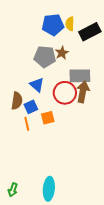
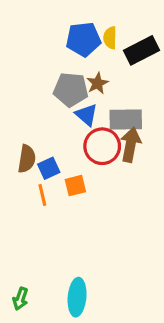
blue triangle: (37, 85) -> (86, 115), moved

